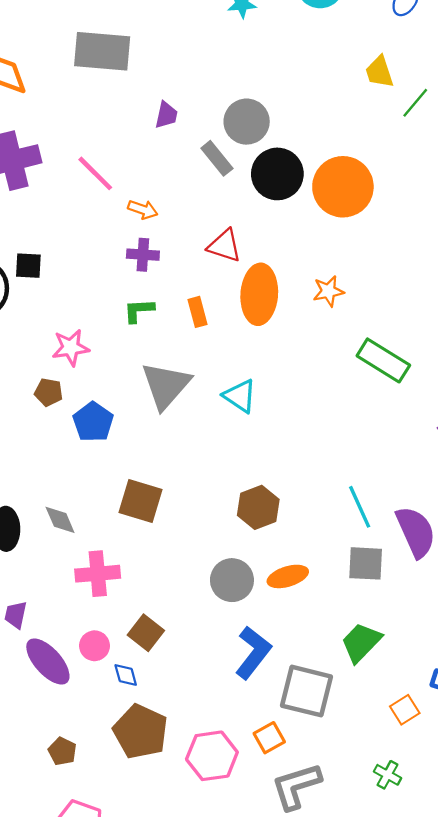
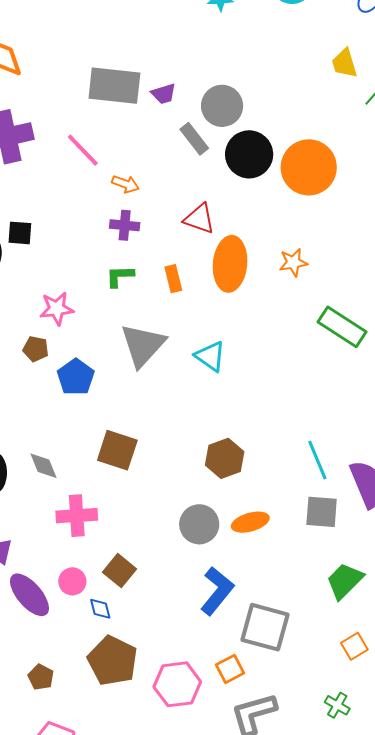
gray rectangle: (102, 51) -> (114, 86), moved
purple trapezoid: (166, 115) -> (164, 94), moved, turned 60
green trapezoid: (361, 642) -> (345, 581), moved

